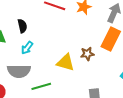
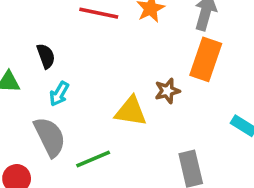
gray semicircle: (19, 71) -> (50, 137), turned -110

